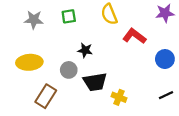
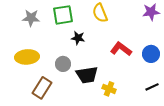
green square: (69, 16) -> (63, 15), size x1.5
red L-shape: (134, 36) -> (121, 49), moved
black star: (85, 50) -> (78, 38), moved

